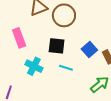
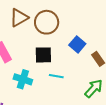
blue square: (89, 49) -> (77, 44), moved

